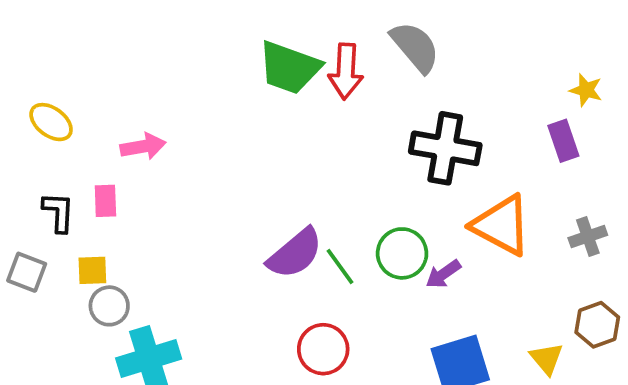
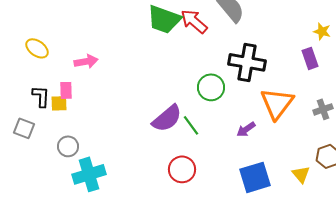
red arrow: (346, 71) -> (194, 21), turned 128
orange triangle: (502, 225) -> (277, 103), turned 39
green circle: (402, 253) -> (211, 87), moved
yellow square: (92, 270) -> (59, 103), moved

